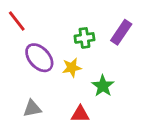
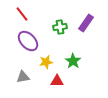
red line: (17, 21) -> (22, 14), moved
yellow star: (72, 68) -> (46, 62), moved

